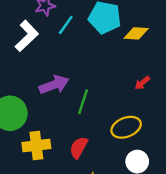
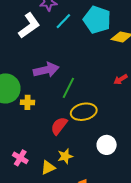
yellow ellipse: (126, 127) -> (84, 112), moved
yellow cross: (36, 146) -> (27, 102), moved, size x0.6

